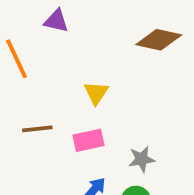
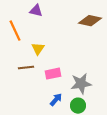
yellow triangle: (96, 93) -> (38, 49), moved
gray star: (142, 159) -> (81, 84), size x1.5

